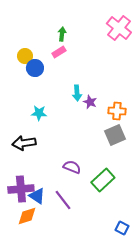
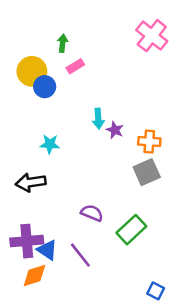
green arrow: (62, 34) -> (63, 43), moved
yellow circle: (25, 56) -> (32, 71), size x1.5

